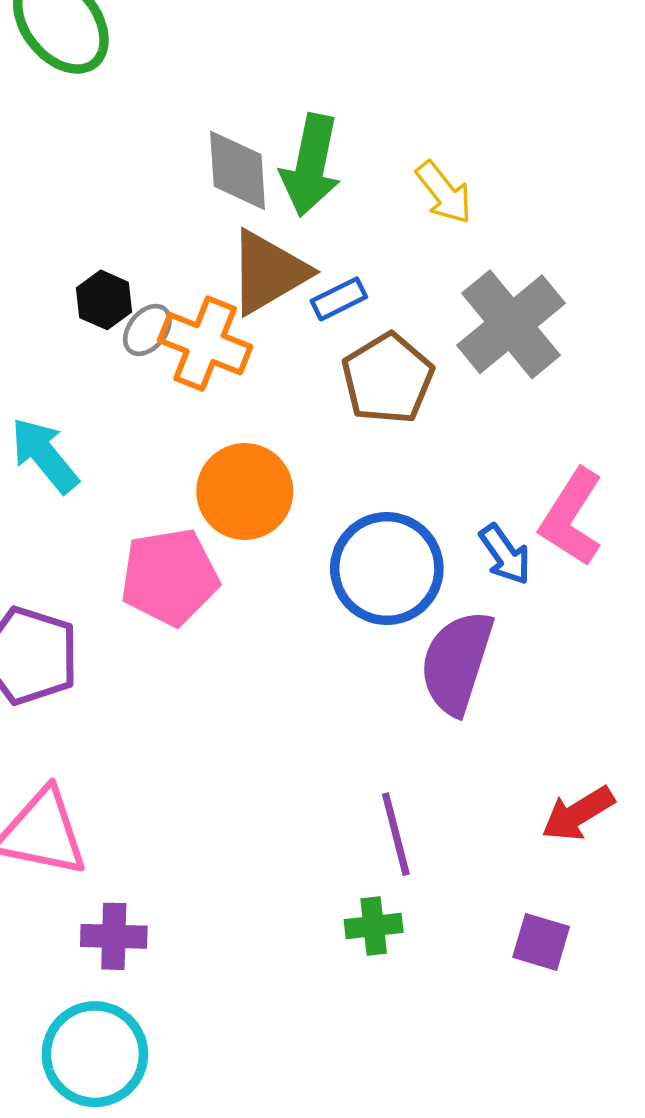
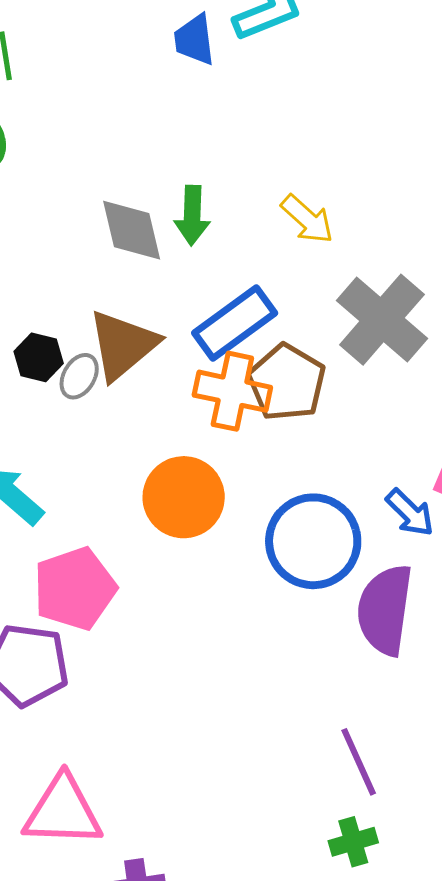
green arrow: (311, 165) -> (192, 215), size x0.7
brown triangle: (268, 272) -> (123, 345), moved
blue rectangle: (339, 299) -> (235, 323), size x1.8
orange cross: (205, 344) -> (232, 391), moved
pink pentagon: (170, 577) -> (75, 589), moved

